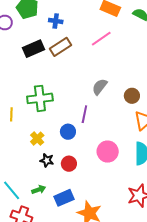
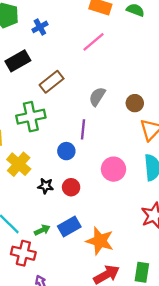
blue cross: (56, 21) -> (40, 27), turned -32
brown rectangle: (60, 47) -> (52, 82), moved
yellow cross: (37, 139) -> (19, 164), moved, size x1.5
green arrow: (39, 190) -> (42, 230), moved

